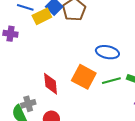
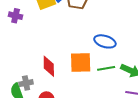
orange square: (84, 77) -> (81, 63), turned -35

